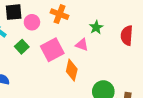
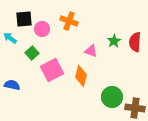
green star: (96, 27) -> (114, 41), moved
pink square: (52, 50) -> (52, 70), moved

